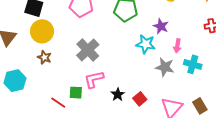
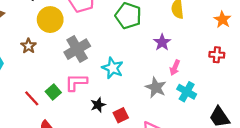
yellow circle: (42, 31) -> (50, 20), moved
cyan star: (146, 44) -> (113, 68), moved
green square: (76, 93) -> (53, 92), turned 32

